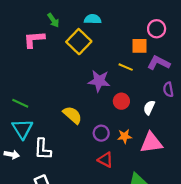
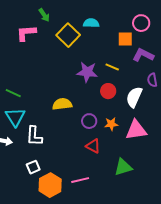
cyan semicircle: (93, 19) -> (91, 23), moved
yellow line: (126, 67) -> (112, 67), moved
white semicircle: (149, 108) -> (134, 97), size x1.5
yellow semicircle: (72, 115) -> (62, 104), turned -48

